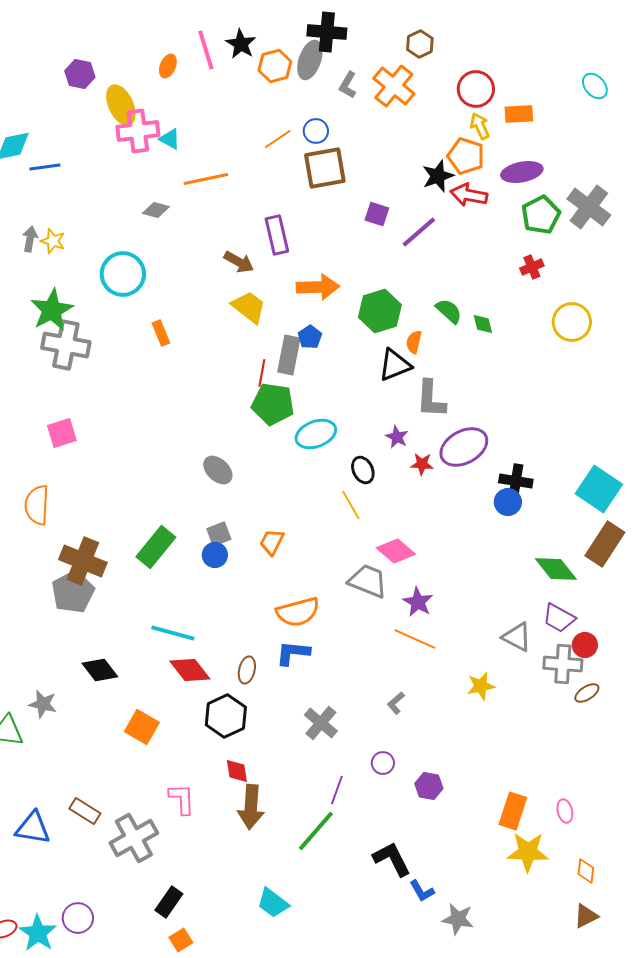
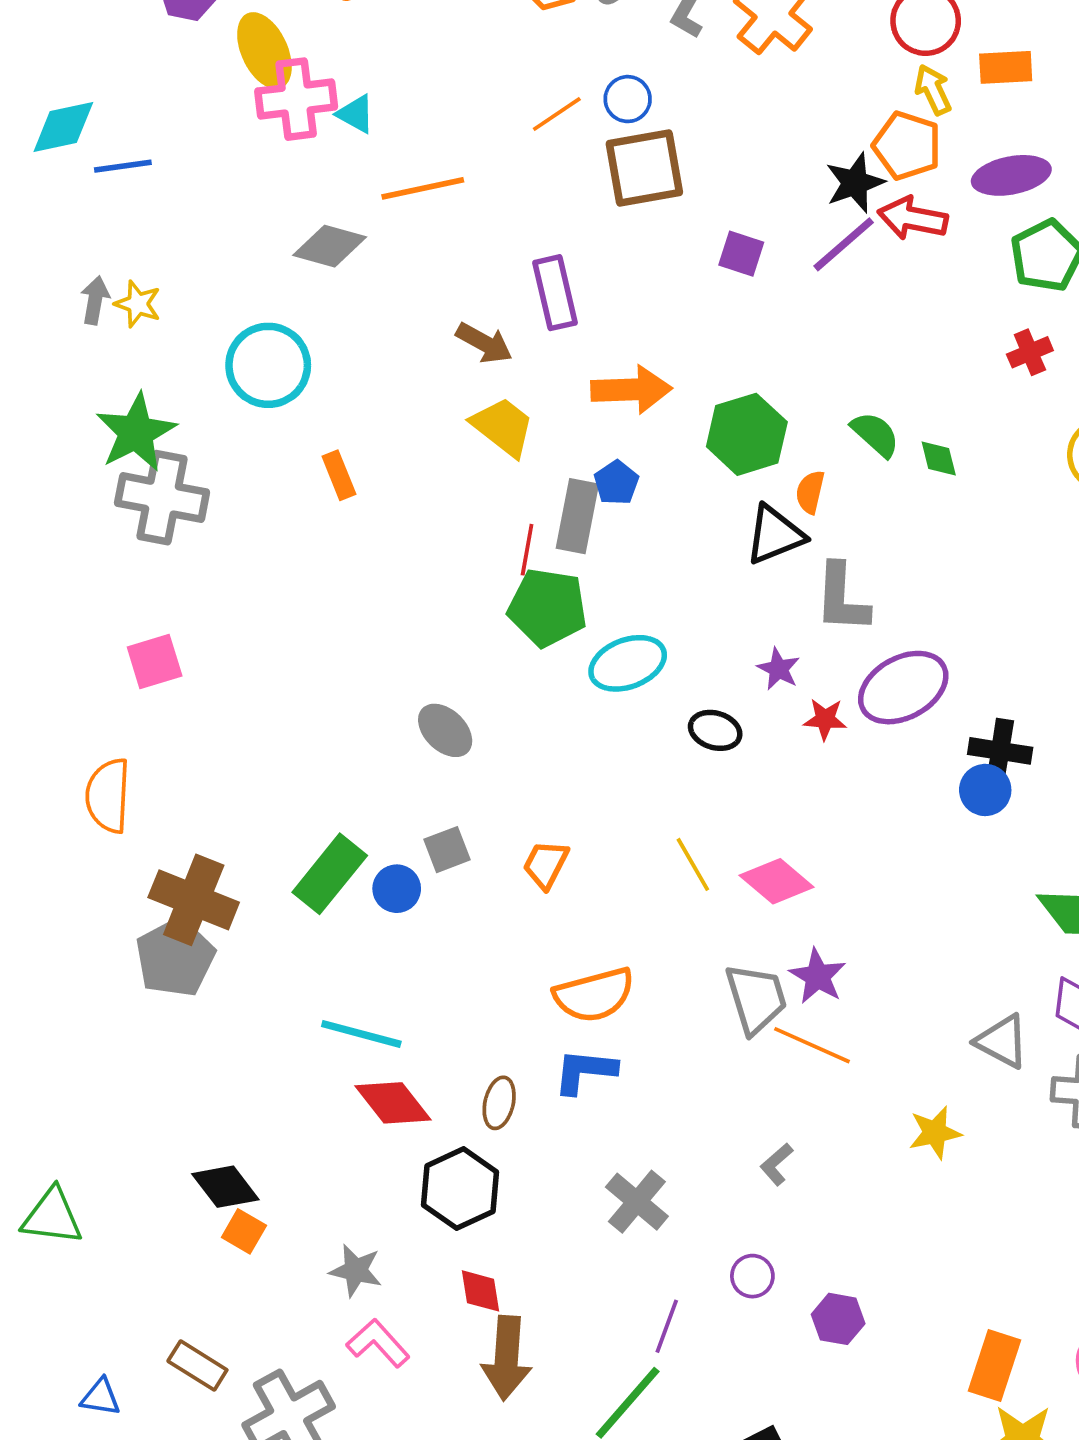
gray diamond: (156, 210) -> (330, 246), size x1.4
purple line: (419, 232) -> (844, 244), moved
black ellipse: (363, 470) -> (715, 730), turned -48
yellow line: (351, 505) -> (693, 864), moved
blue circle: (215, 555) -> (397, 889), moved
gray trapezoid: (368, 581) -> (756, 999), moved, turned 51
black diamond: (100, 670) -> (225, 1187), moved
gray star: (43, 704) -> (356, 1270), moved
orange square: (142, 727) -> (244, 1231), moved, size x0.7
pink L-shape: (182, 799) -> (378, 1343), turned -40
blue triangle: (33, 828) -> (101, 1397), size x0.6

